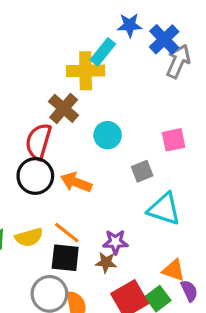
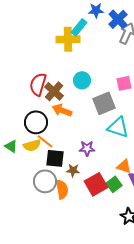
brown cross: (64, 108) -> (54, 91), moved
gray square: (142, 171) -> (104, 103), size x1.6
black circle: (35, 176) -> (36, 122), moved
orange line: (67, 233) -> (45, 141), moved
brown star: (106, 262) -> (73, 170), moved

